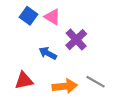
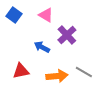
blue square: (28, 16) -> (14, 15), moved

